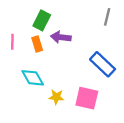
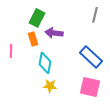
pink line: (12, 42) -> (11, 51), moved
cyan diamond: (33, 78) -> (45, 63), moved, turned 40
pink square: (87, 98) -> (90, 87), moved

